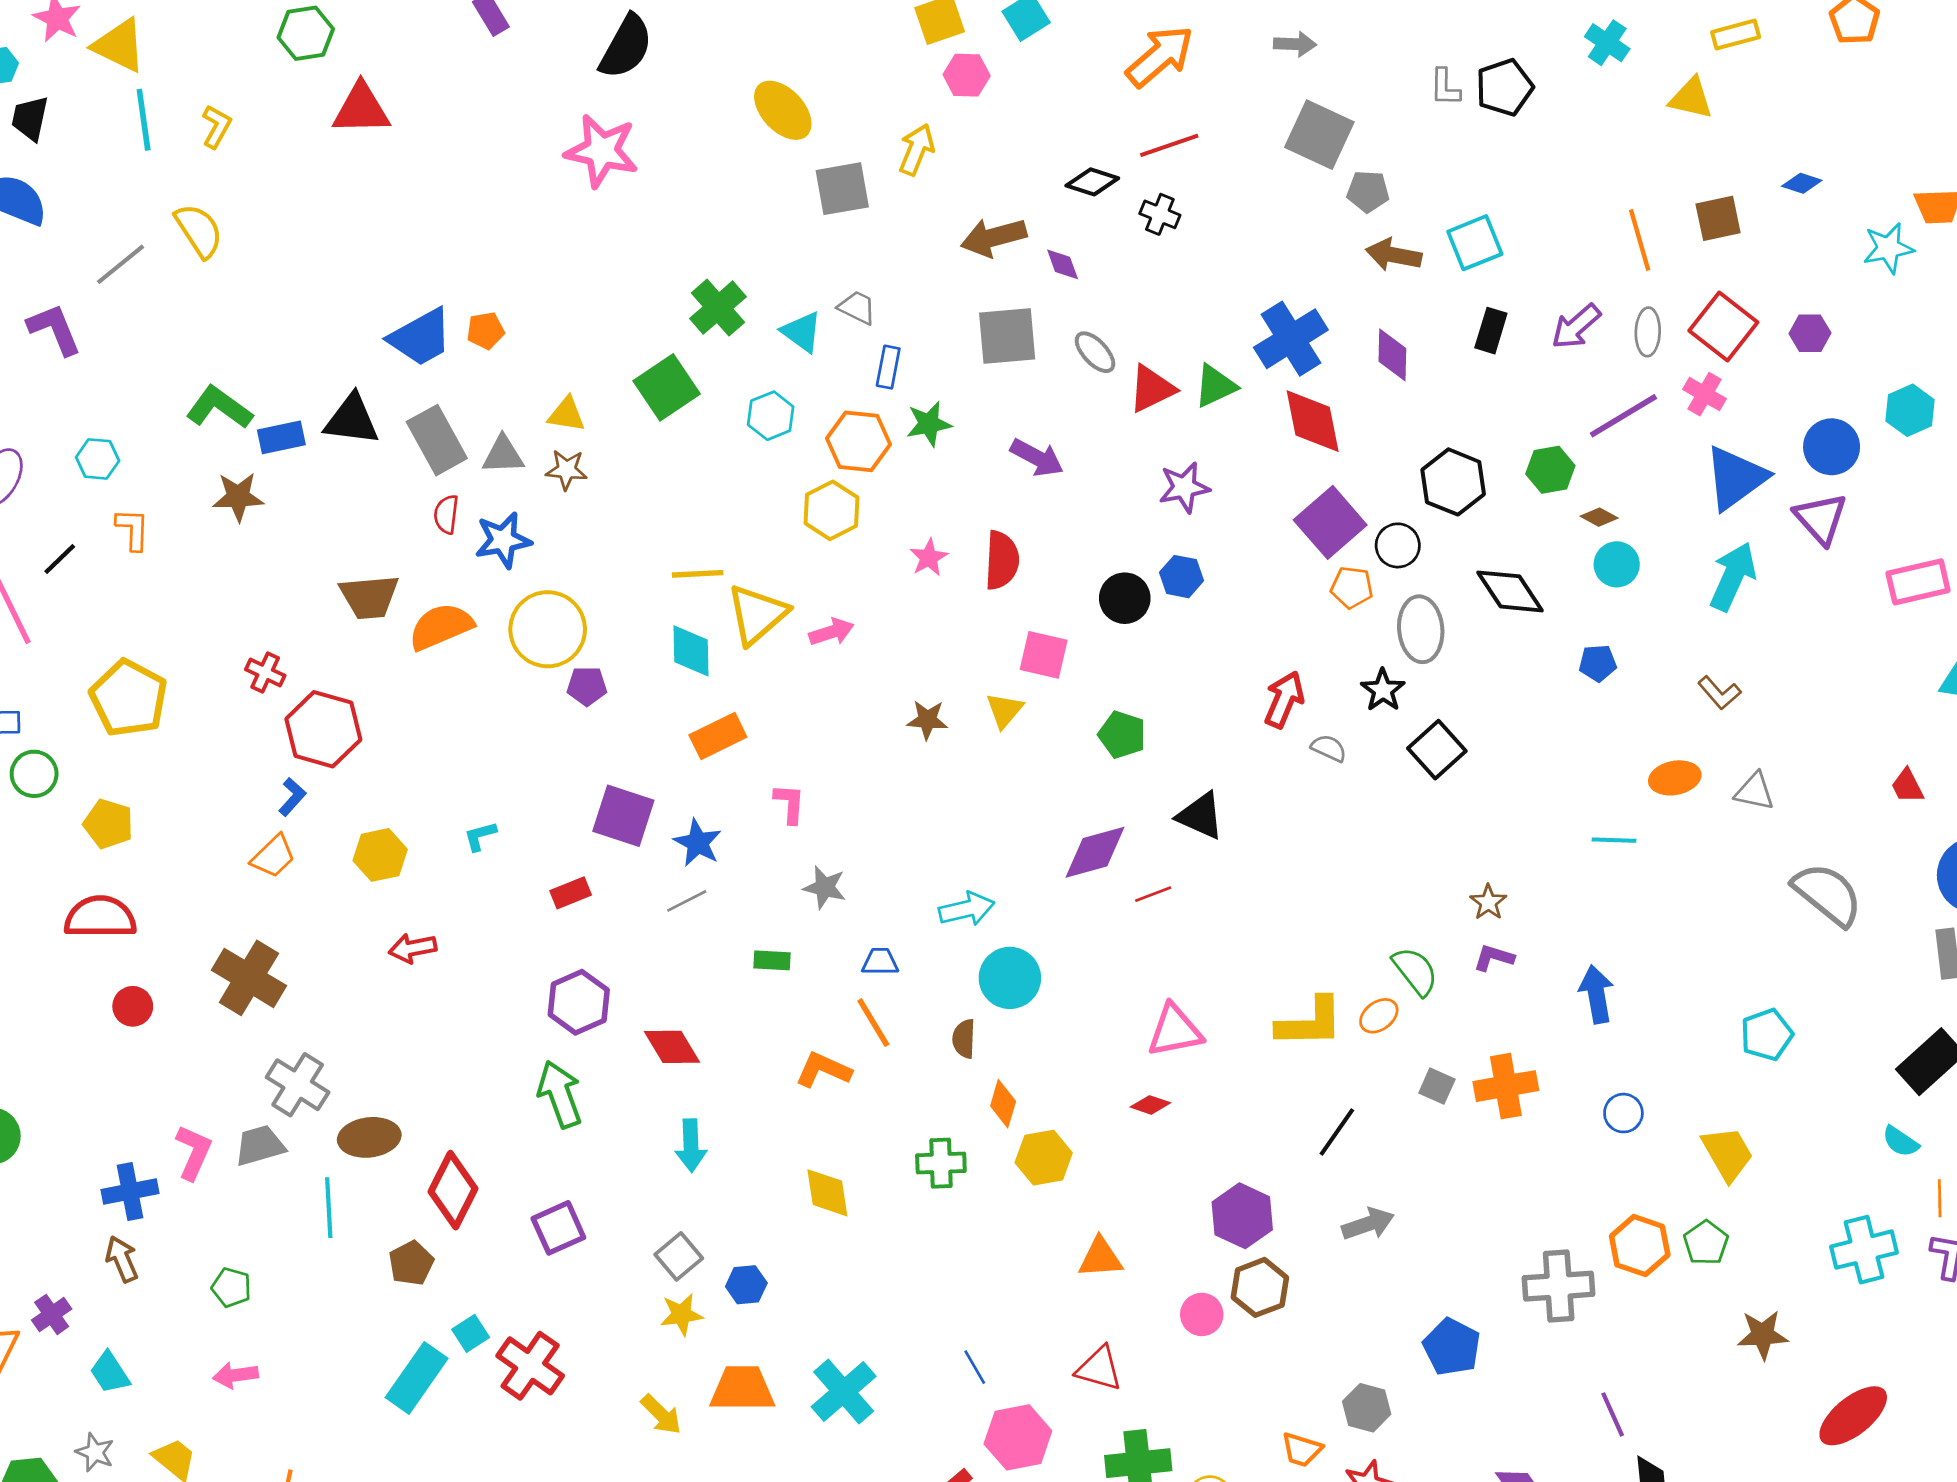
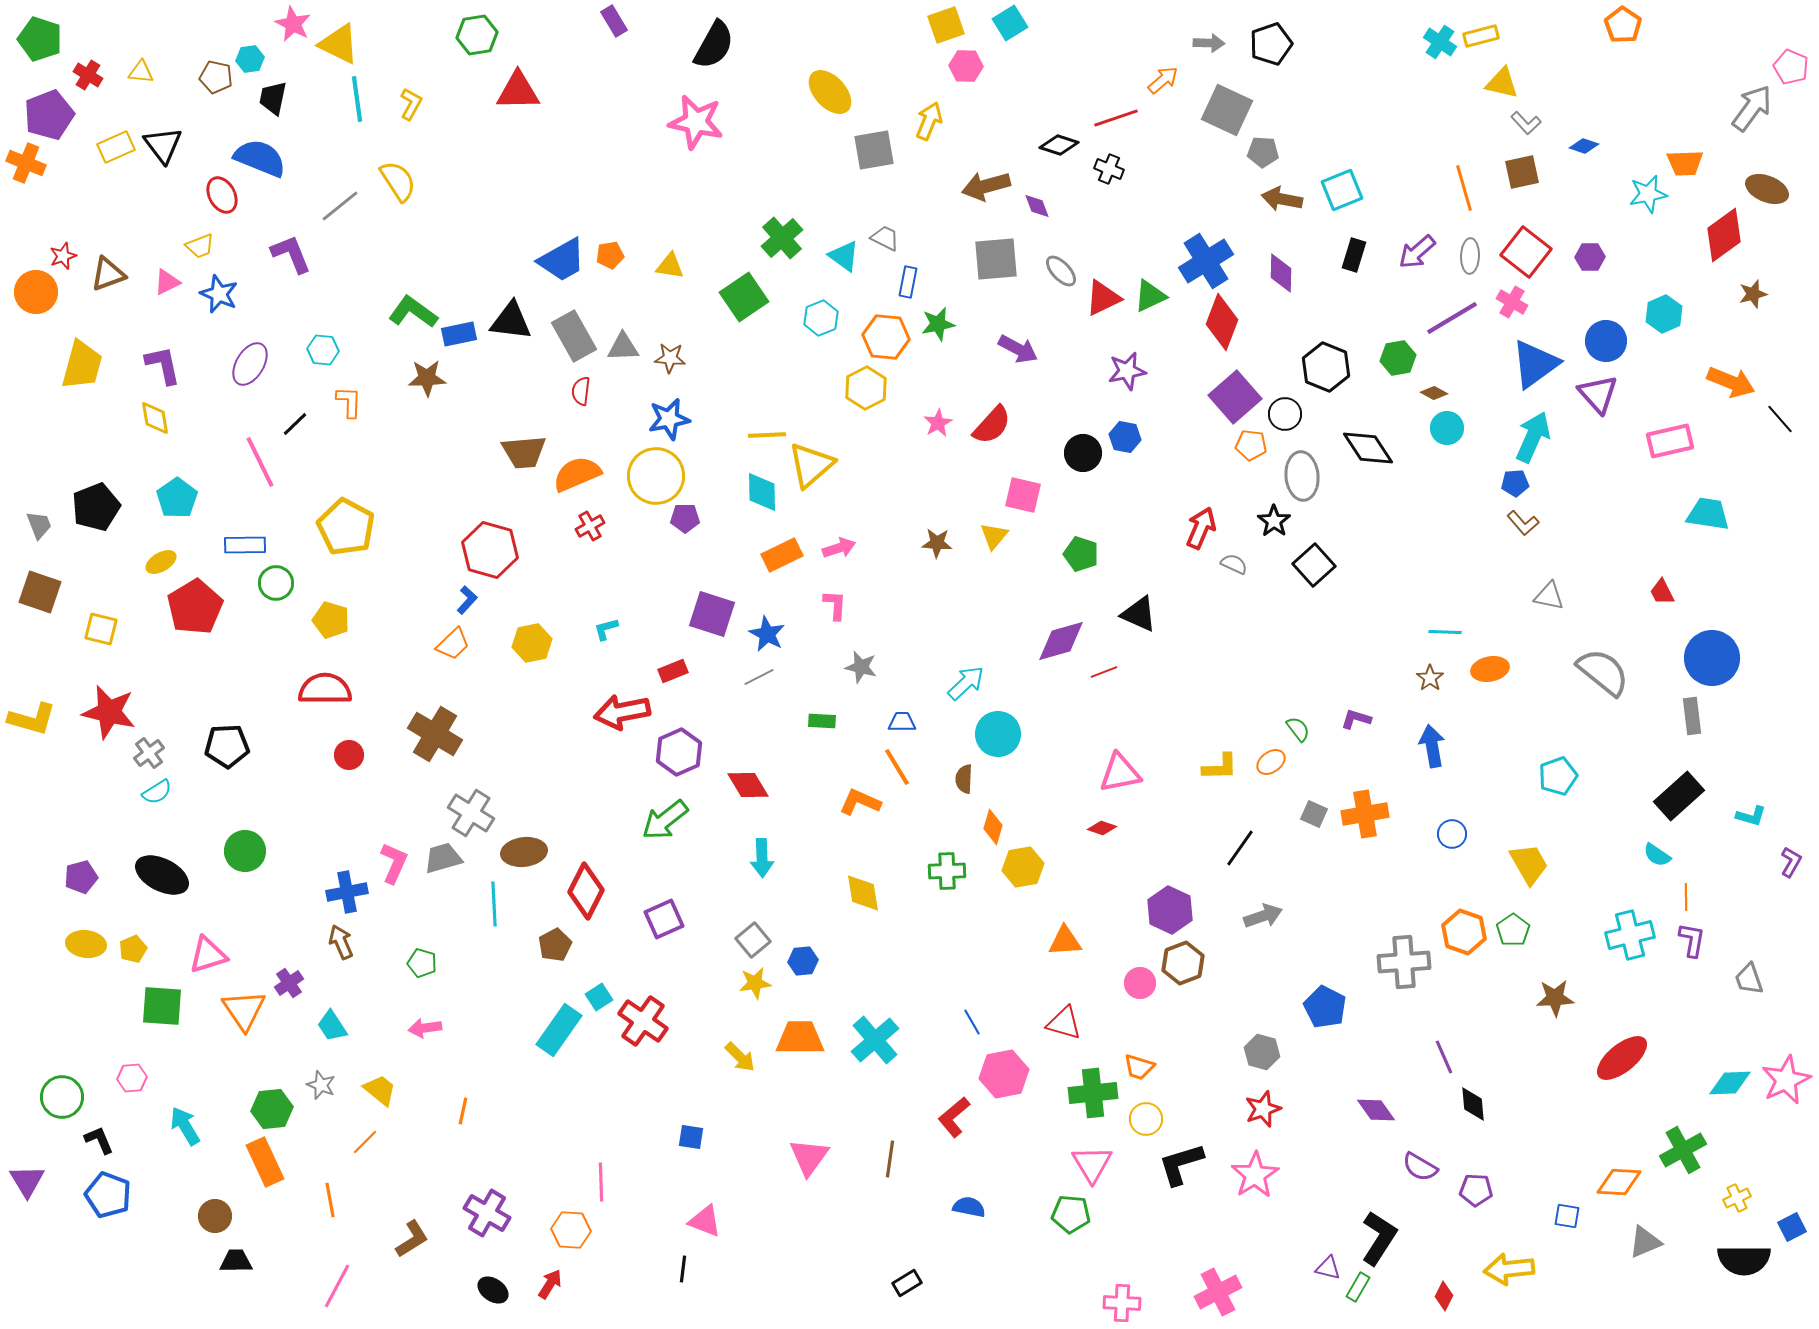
yellow rectangle: (1736, 35) -> (1481, 36), moved
orange arrow: (1160, 56) -> (1163, 80), moved, size x0.6
gray L-shape: (1445, 87) -> (1526, 123), moved, turned -44
black pentagon: (1505, 87) -> (1271, 44), moved
yellow triangle: (567, 414) -> (670, 266), moved
red diamond: (1313, 421) -> (1222, 322), turned 32
blue star: (503, 540) -> (669, 419), moved
red semicircle: (1002, 560) -> (992, 425), turned 39
pink arrow: (831, 632) -> (839, 548), moved
blue pentagon: (1598, 663) -> (1515, 483), moved
red cross: (265, 672) -> (590, 526), moved, turned 36
orange ellipse: (1675, 778) -> (1490, 669), moved
brown star: (1488, 902) -> (1430, 678), moved
cyan arrow: (967, 909) -> (966, 683), turned -30
red arrow: (412, 948) -> (622, 712), moved, size x1.6
green semicircle: (1415, 971) -> (1298, 729), size x0.7
yellow L-shape: (1310, 1023) -> (1220, 767), size x0.7
green arrow: (560, 1094) -> (665, 820), turned -108
orange trapezoid: (1302, 1450) -> (1139, 1067), moved

